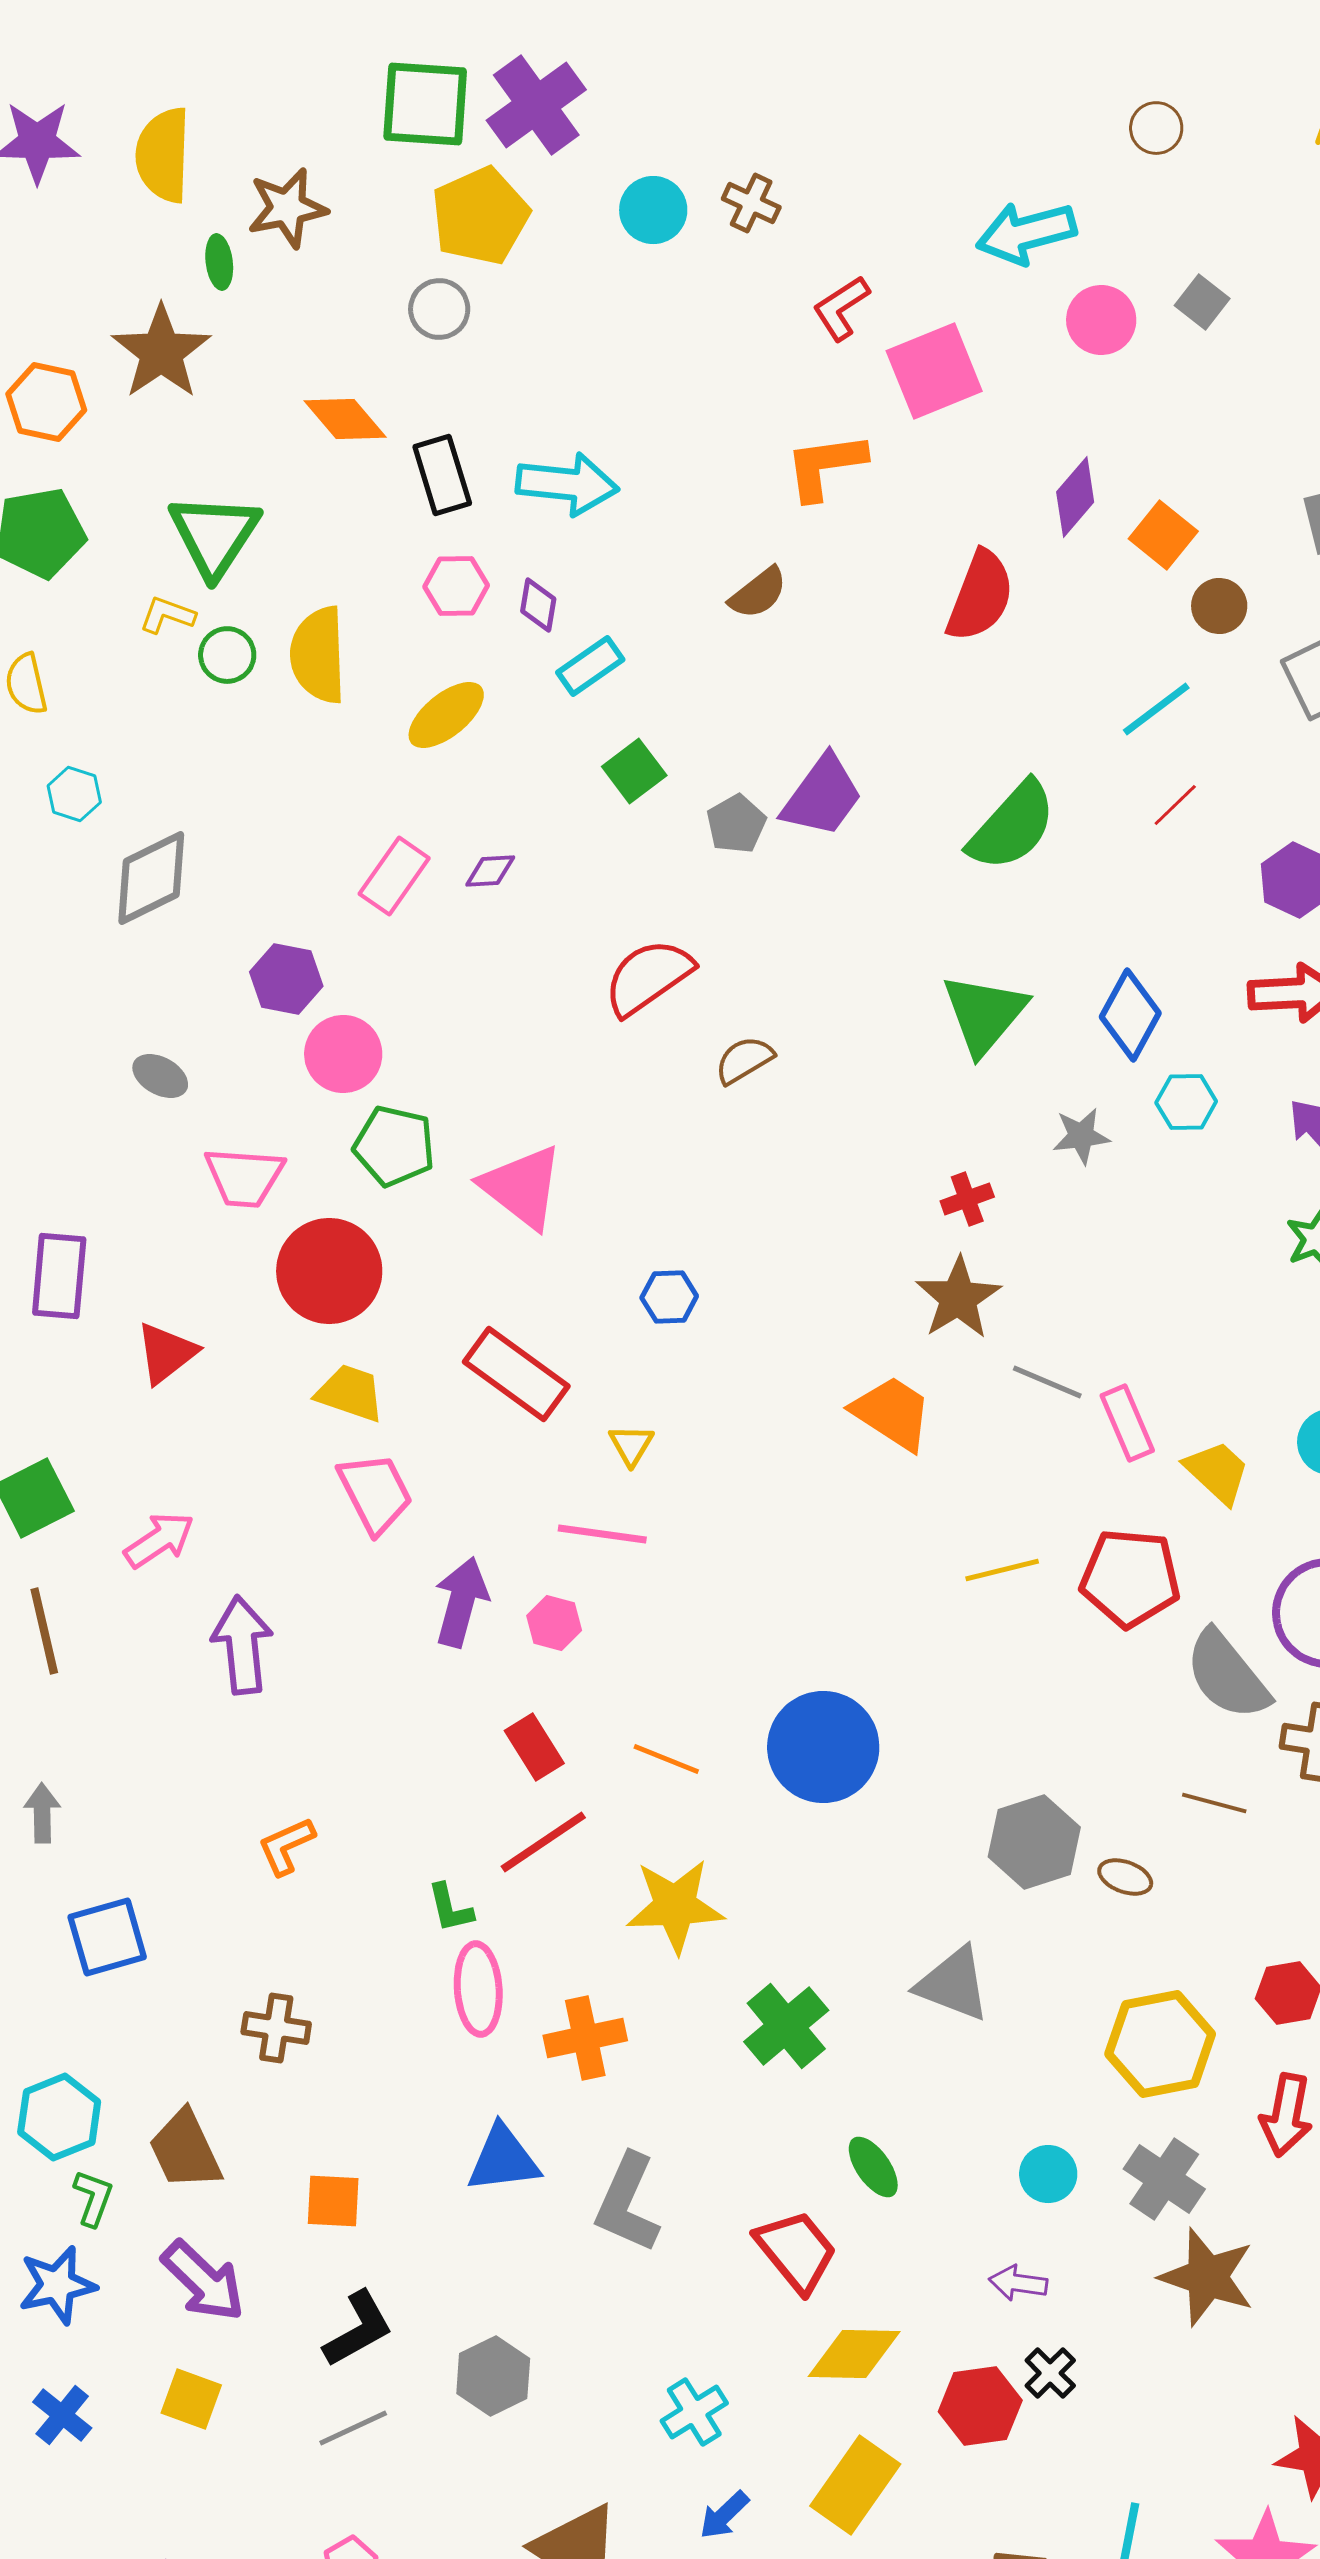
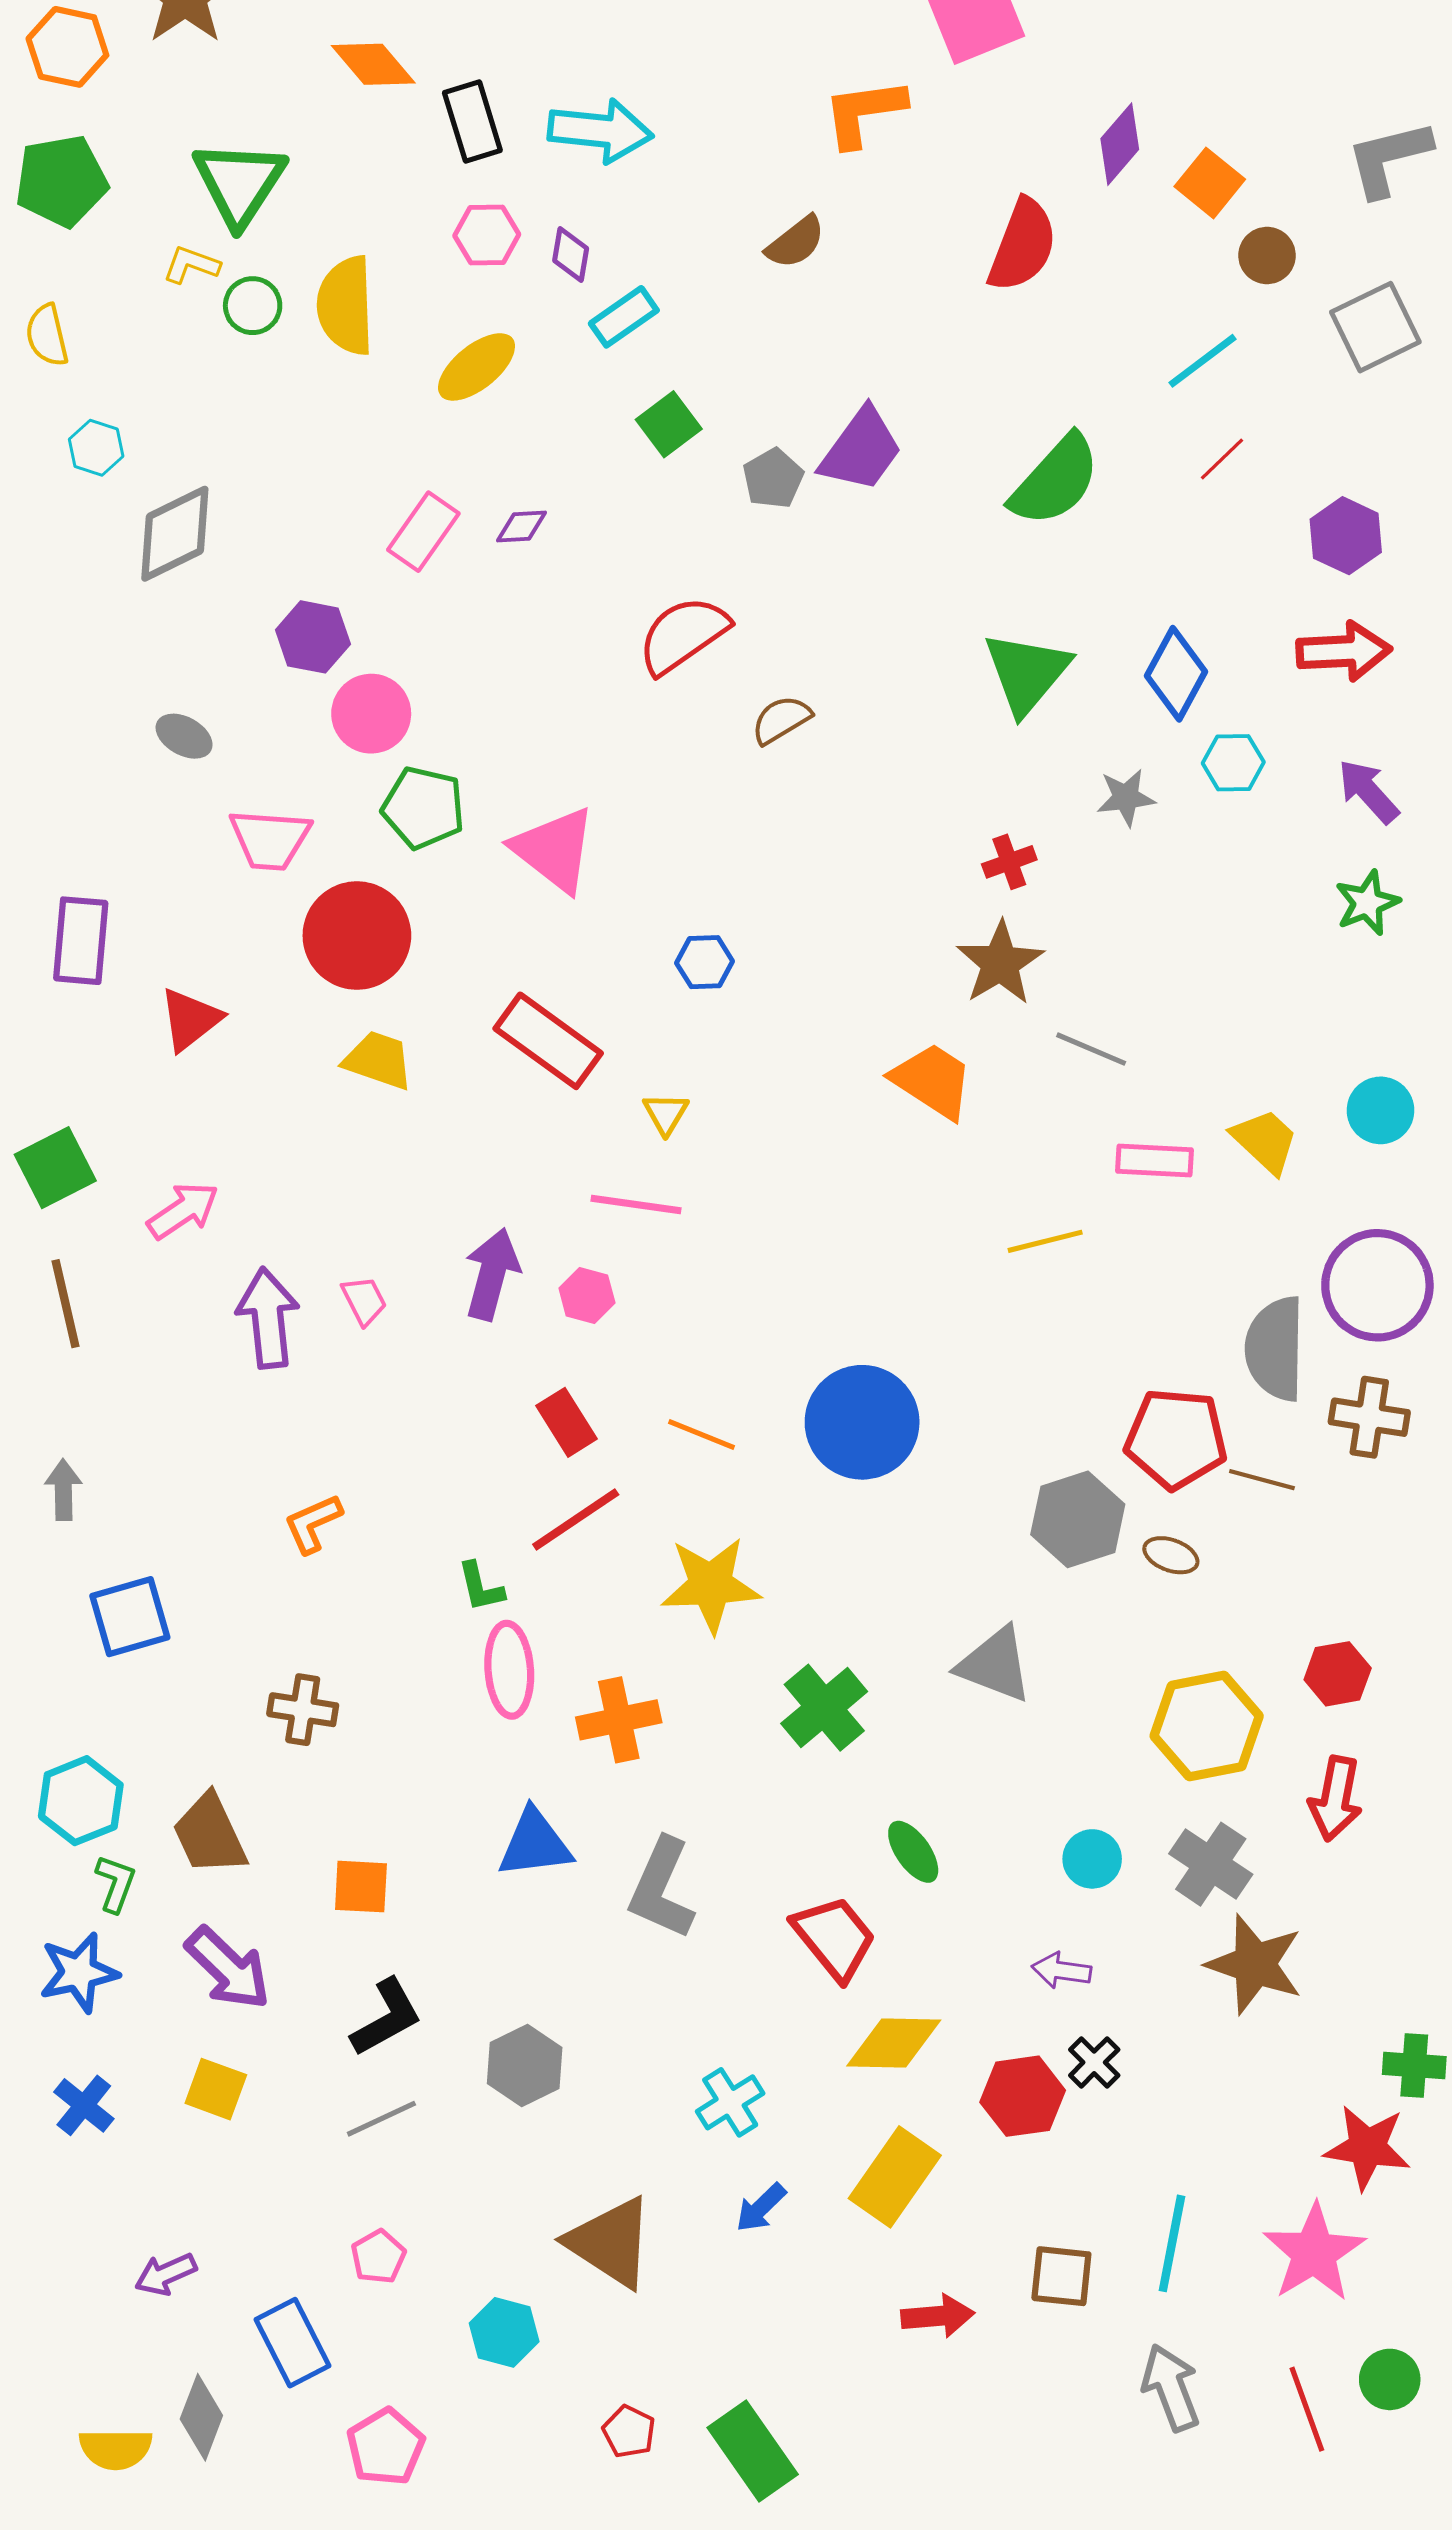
pink rectangle: (1127, 1423) -> (1155, 1161), moved, turned -64
pink trapezoid: (375, 1493) -> (364, 1301), moved, size x0.6
red pentagon: (1130, 1578) -> (1176, 1439), moved
gray semicircle: (1227, 1675) -> (1275, 1349), turned 40

